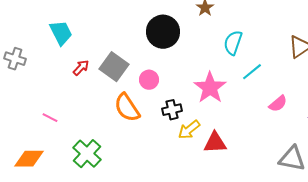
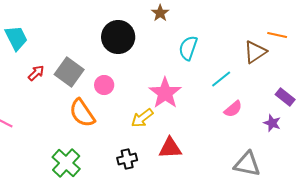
cyan line: (252, 72) -> (221, 79), moved
black cross: (172, 110) -> (127, 159), moved
yellow arrow: (189, 130) -> (142, 118), moved
green cross: (87, 154) -> (66, 163), moved

